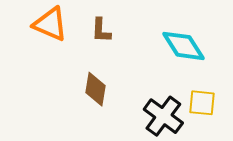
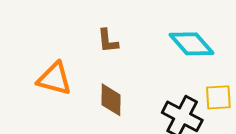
orange triangle: (50, 24) -> (54, 79), moved

